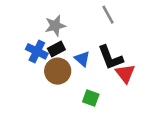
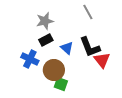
blue cross: (37, 51) -> (30, 59), moved
brown circle: (58, 71) -> (54, 70), moved
green square: (91, 98) -> (61, 84), moved

